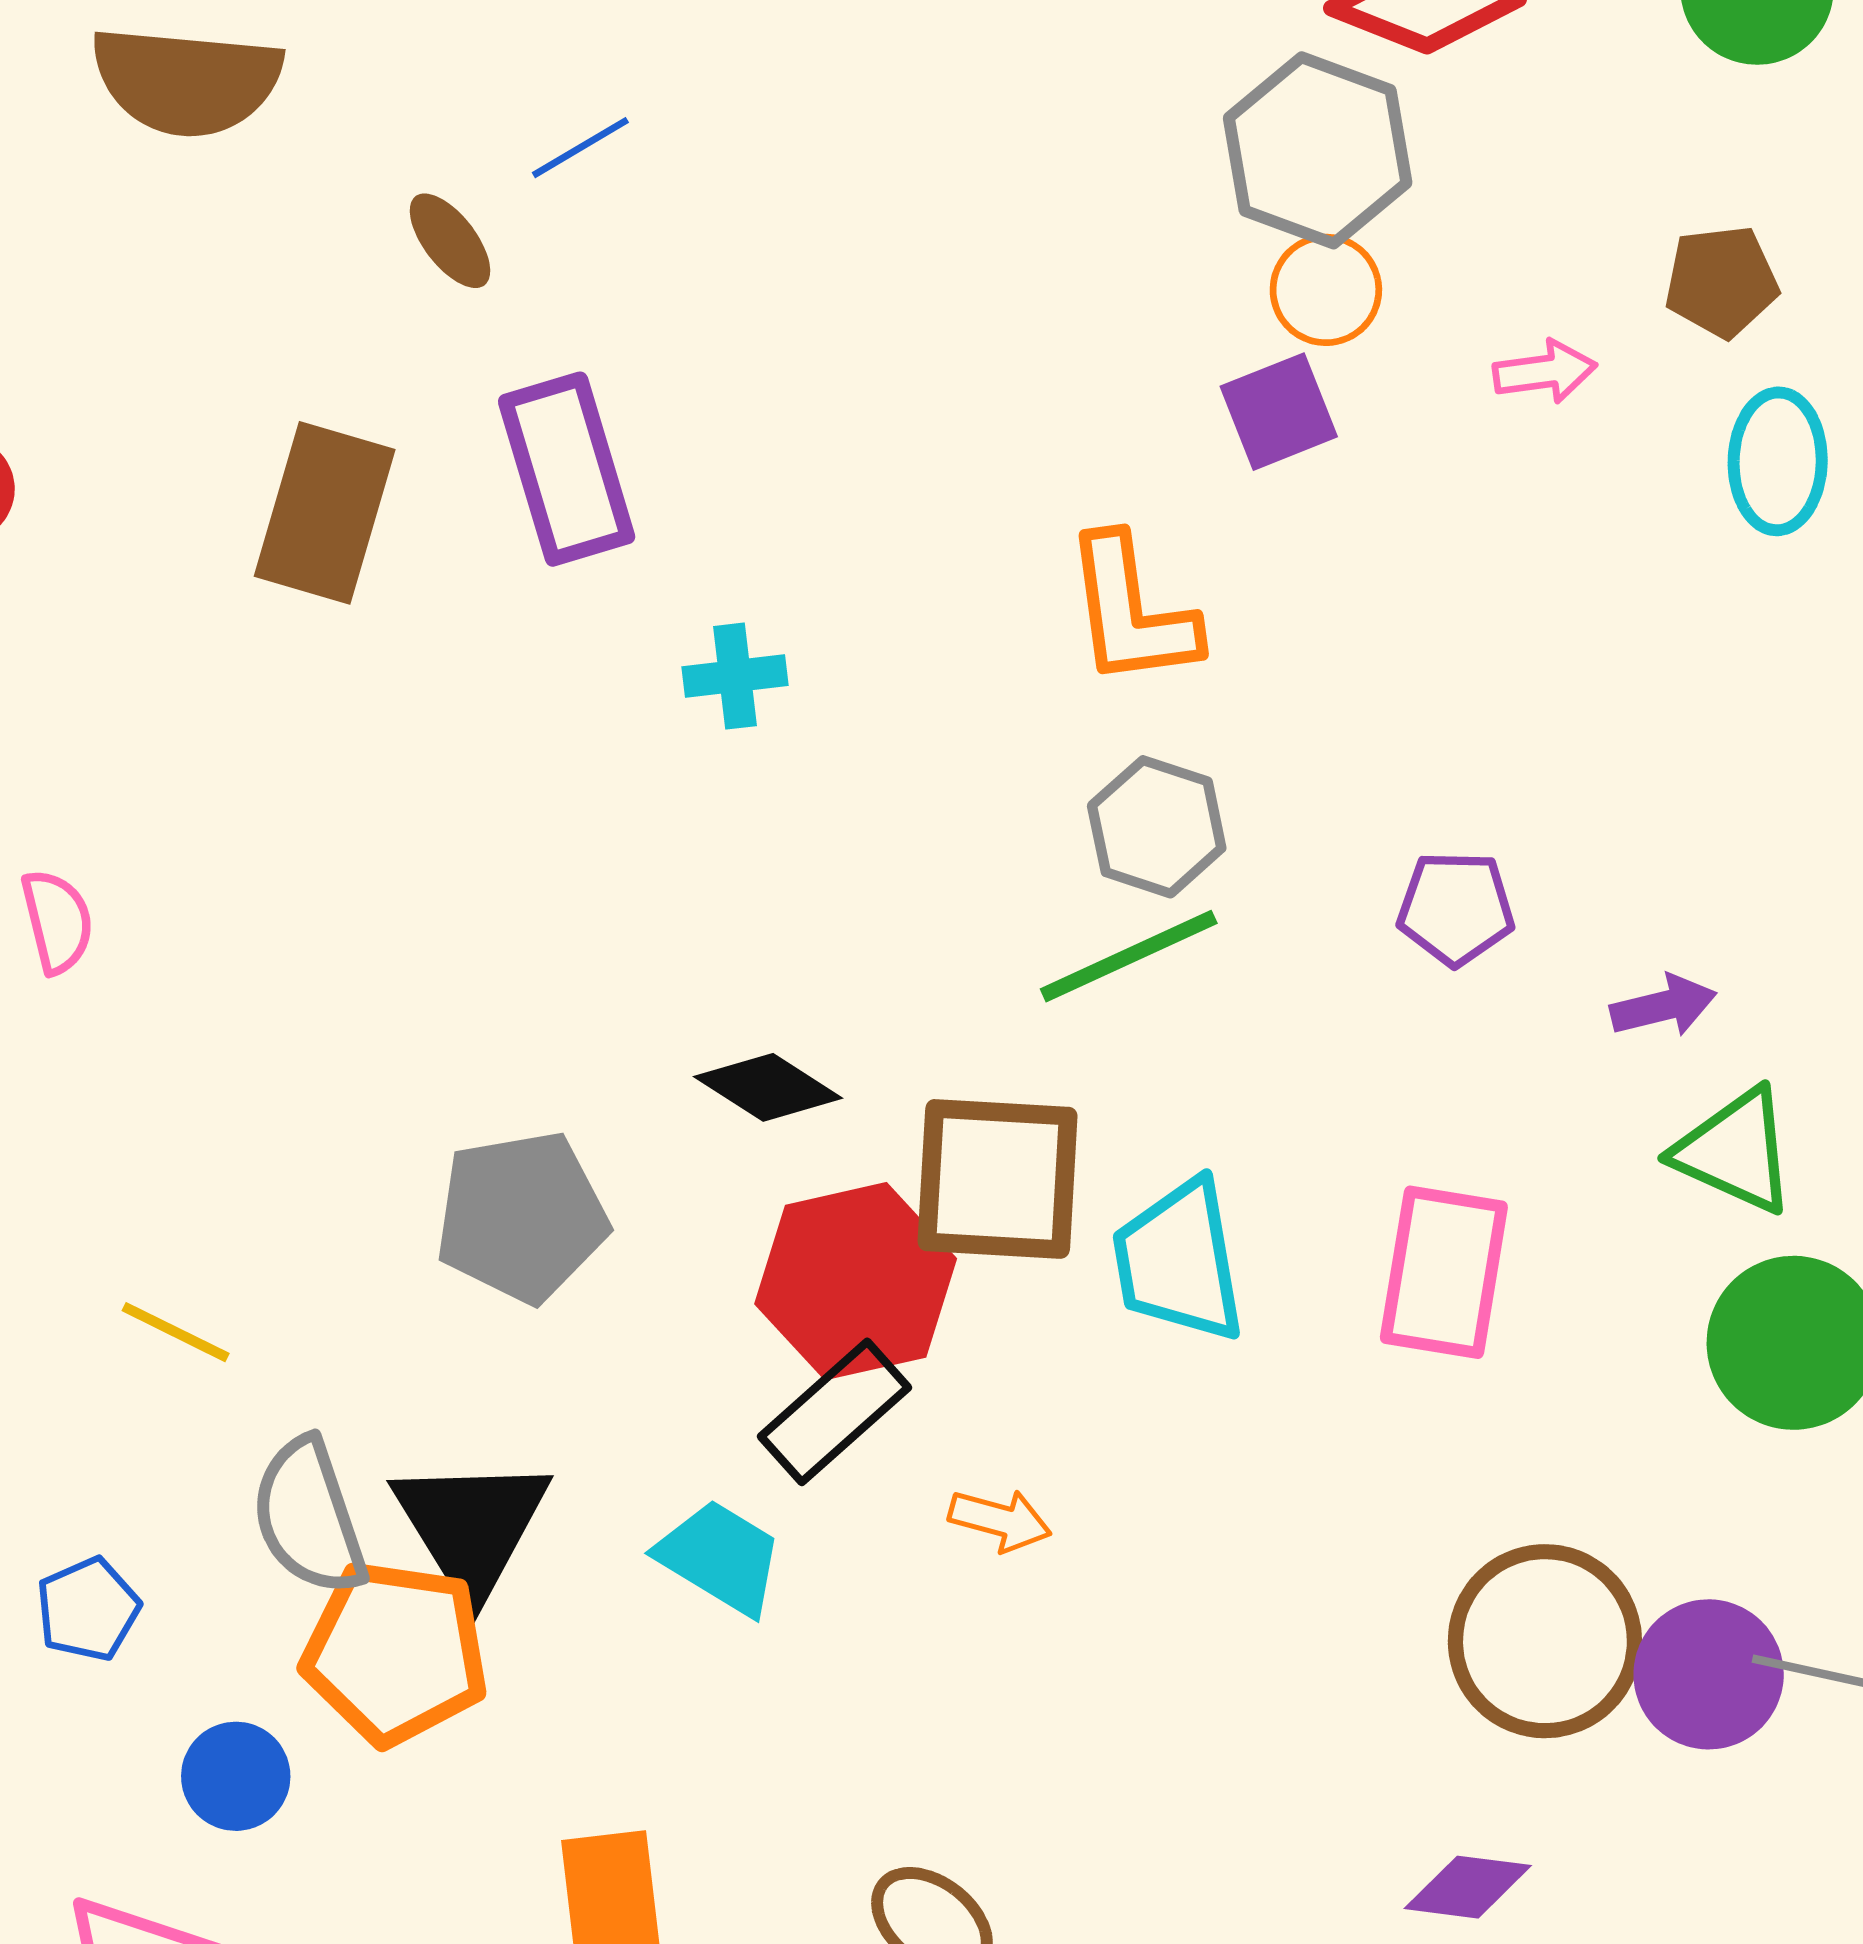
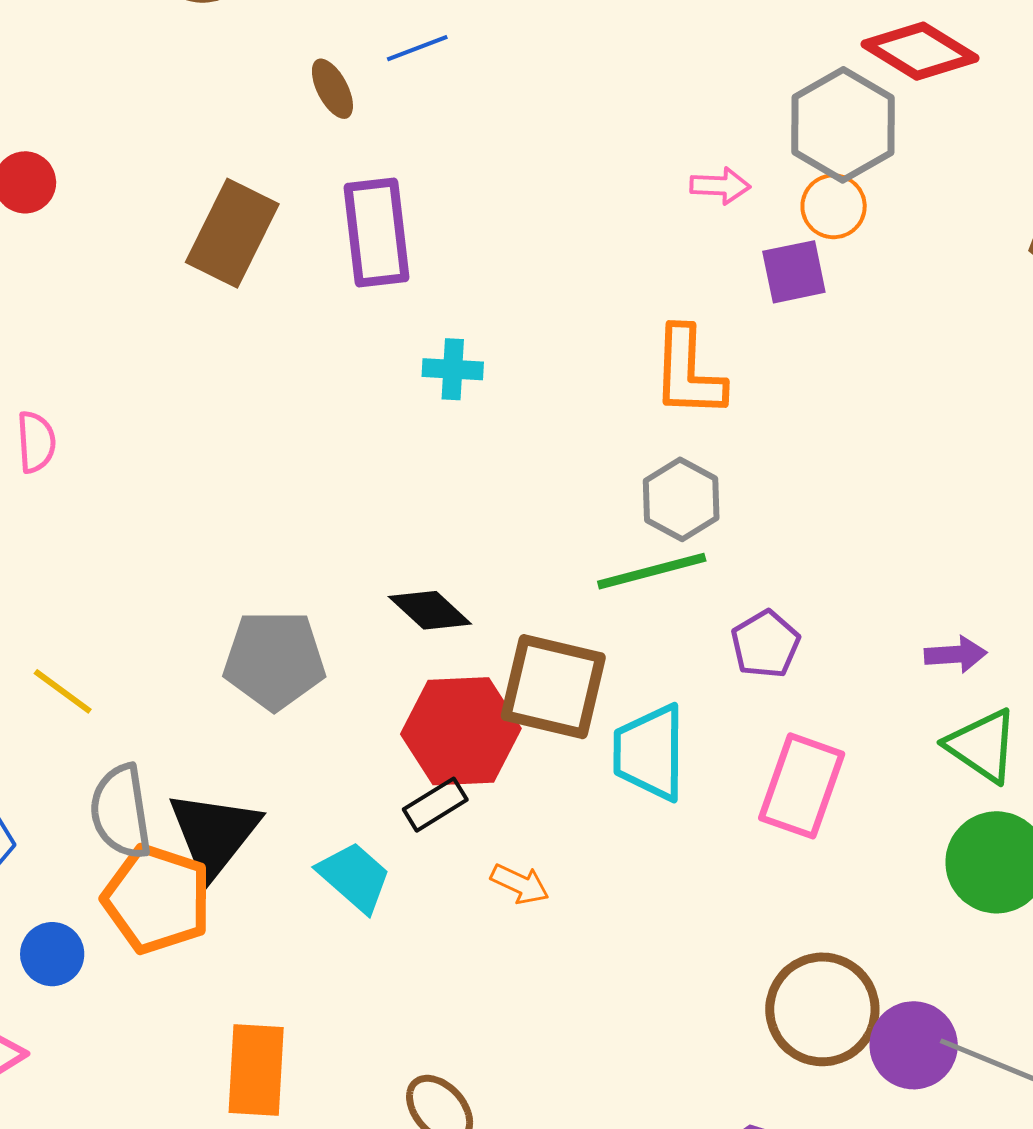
pink arrow: (1545, 372) -> (720, 186), moved
purple pentagon: (1456, 908) -> (765, 644), moved, turned 30
black rectangle: (835, 1412) -> (435, 805), size x0.7

